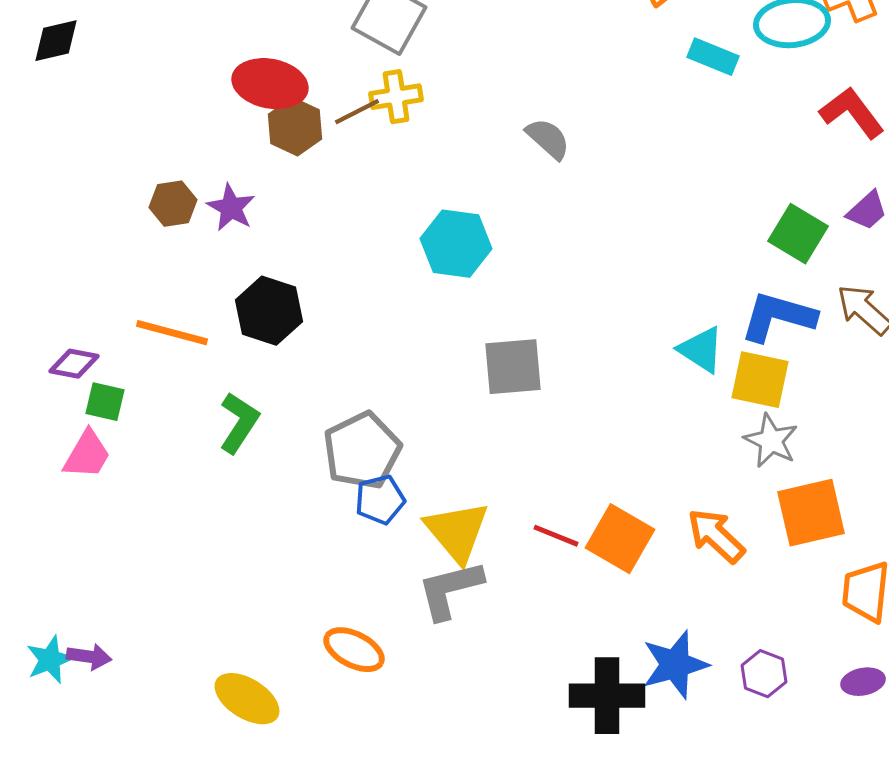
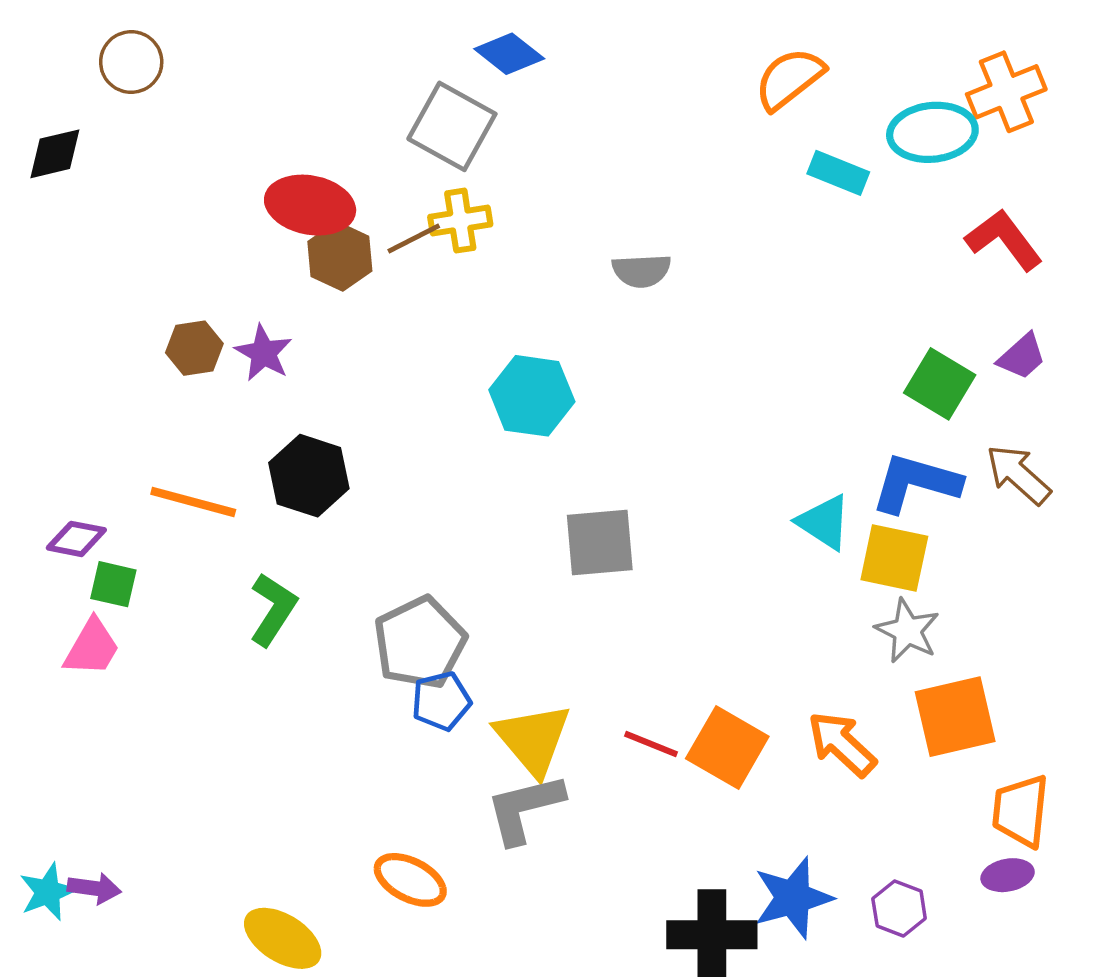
gray semicircle: (548, 139) -> (642, 271), turned 135
purple ellipse: (863, 682) -> (1008, 875), moved

